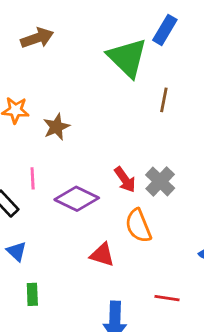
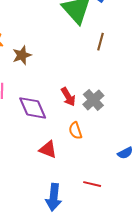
purple diamond: (77, 199) -> (33, 108), turned 36
orange semicircle: (138, 226) -> (75, 131), size x0.7

